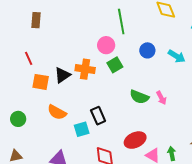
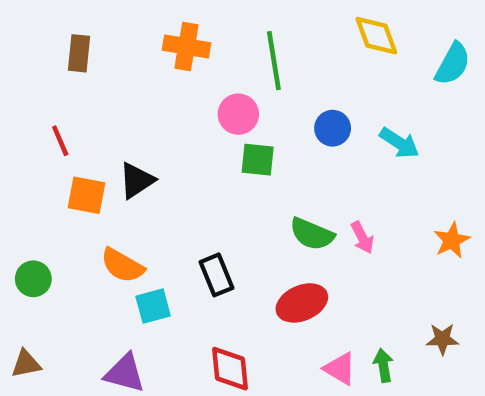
green square: (115, 65) -> (258, 160), turned 35
orange cross: (85, 69) -> (187, 46), moved
cyan square: (82, 129) -> (153, 306), moved
red ellipse: (135, 140) -> (302, 303), moved

